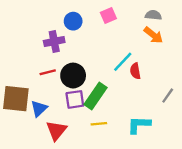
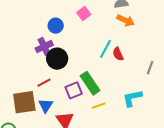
red line: (48, 72) -> (44, 83), moved
black circle: (73, 76) -> (57, 59), moved
green rectangle: (95, 96) -> (90, 83), turned -55

